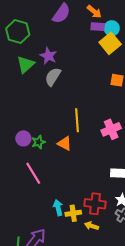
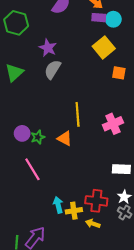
yellow square: (110, 43) -> (104, 47), moved
green triangle: (26, 64) -> (14, 73), moved

